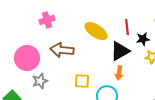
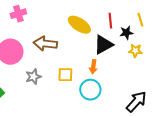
pink cross: (47, 20) -> (18, 14), moved
orange arrow: (119, 73) -> (93, 67), moved
gray star: (40, 81) -> (33, 77), moved

